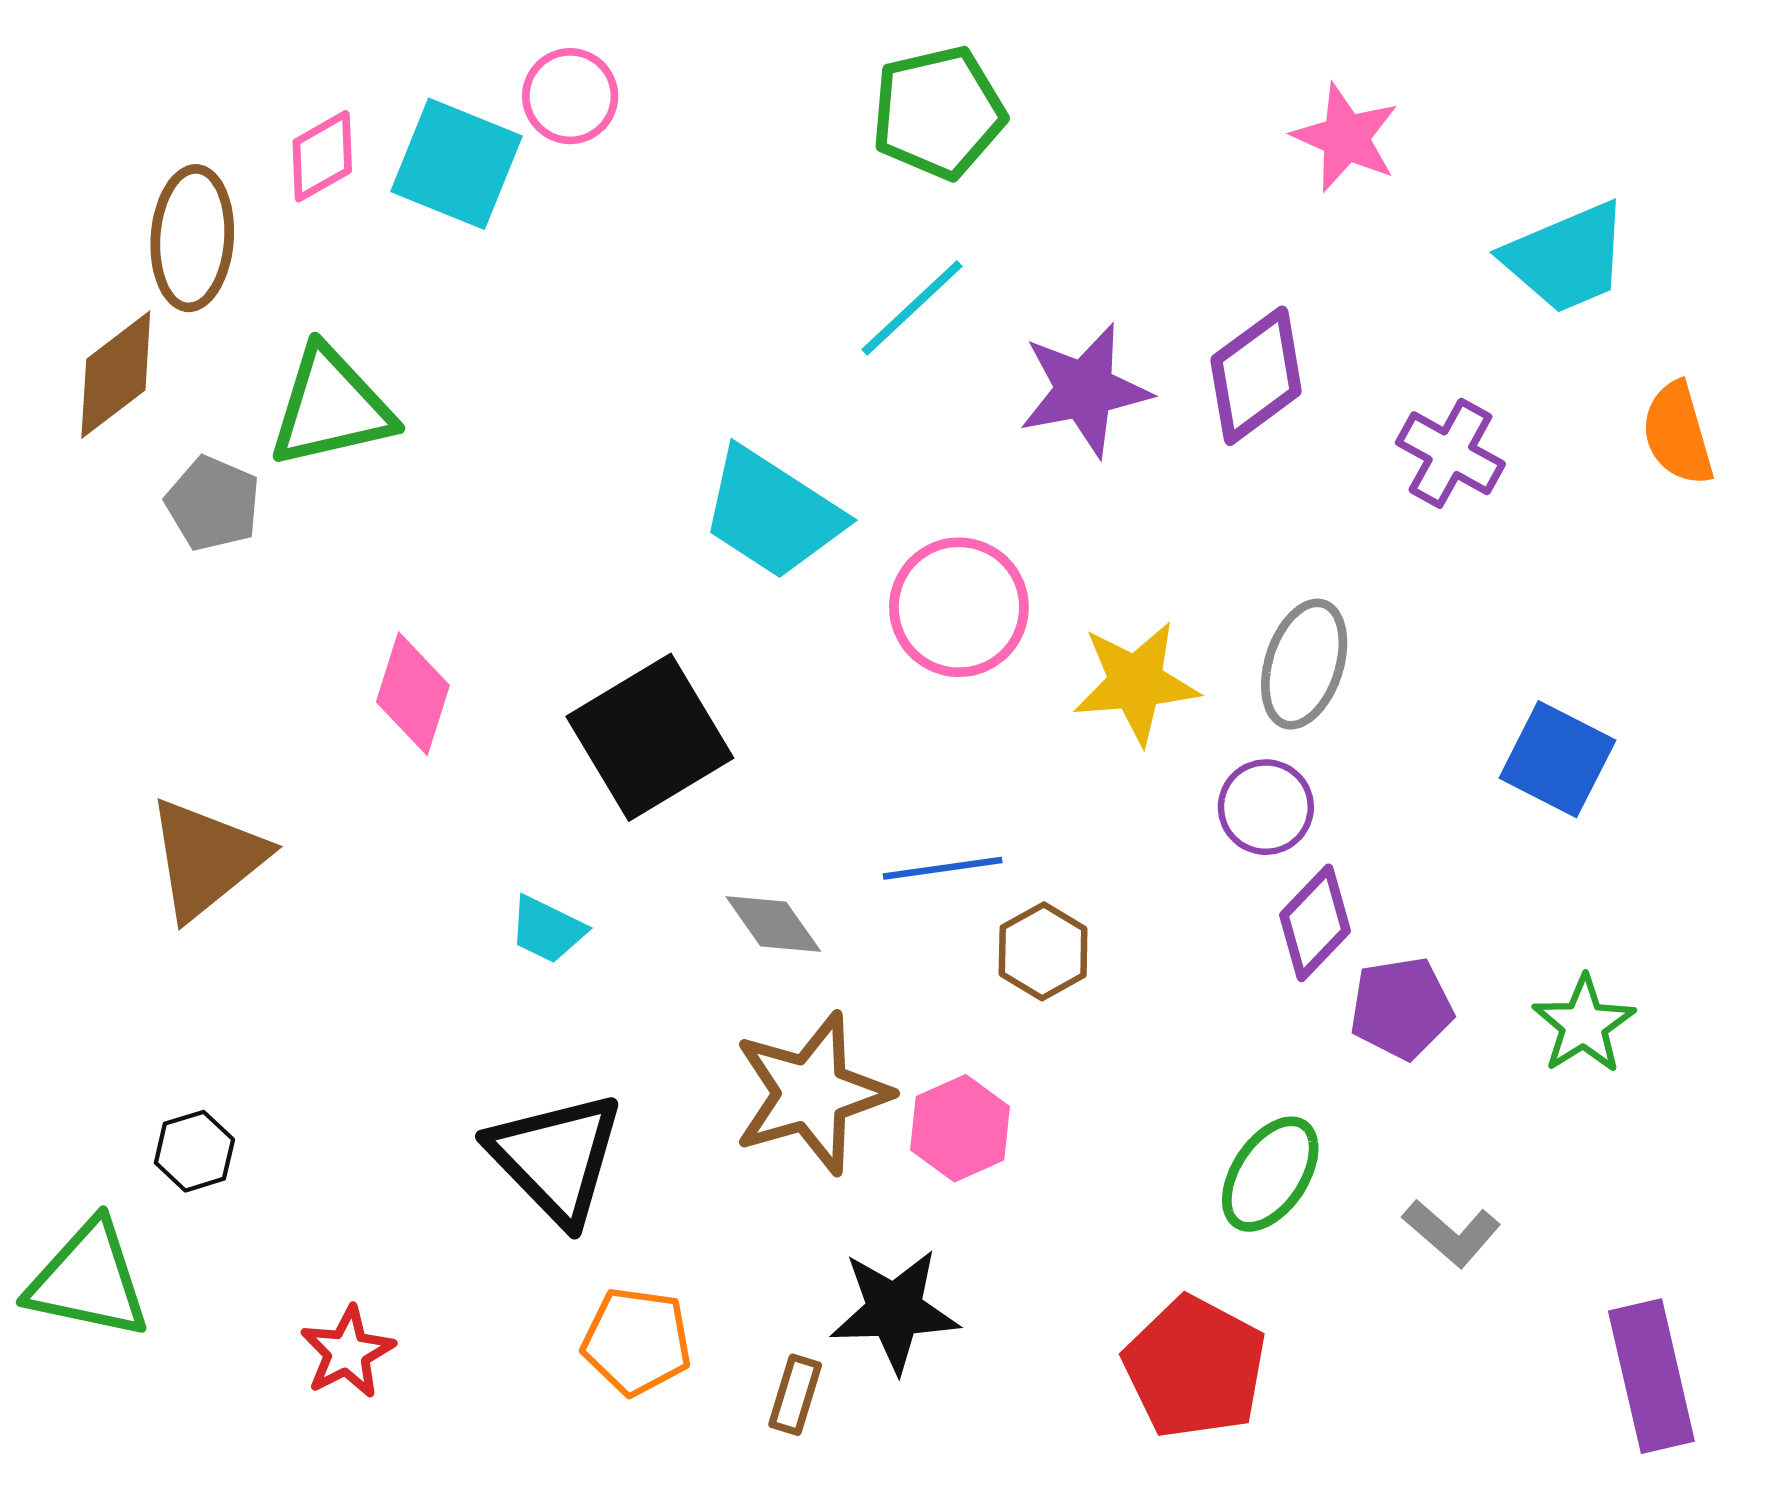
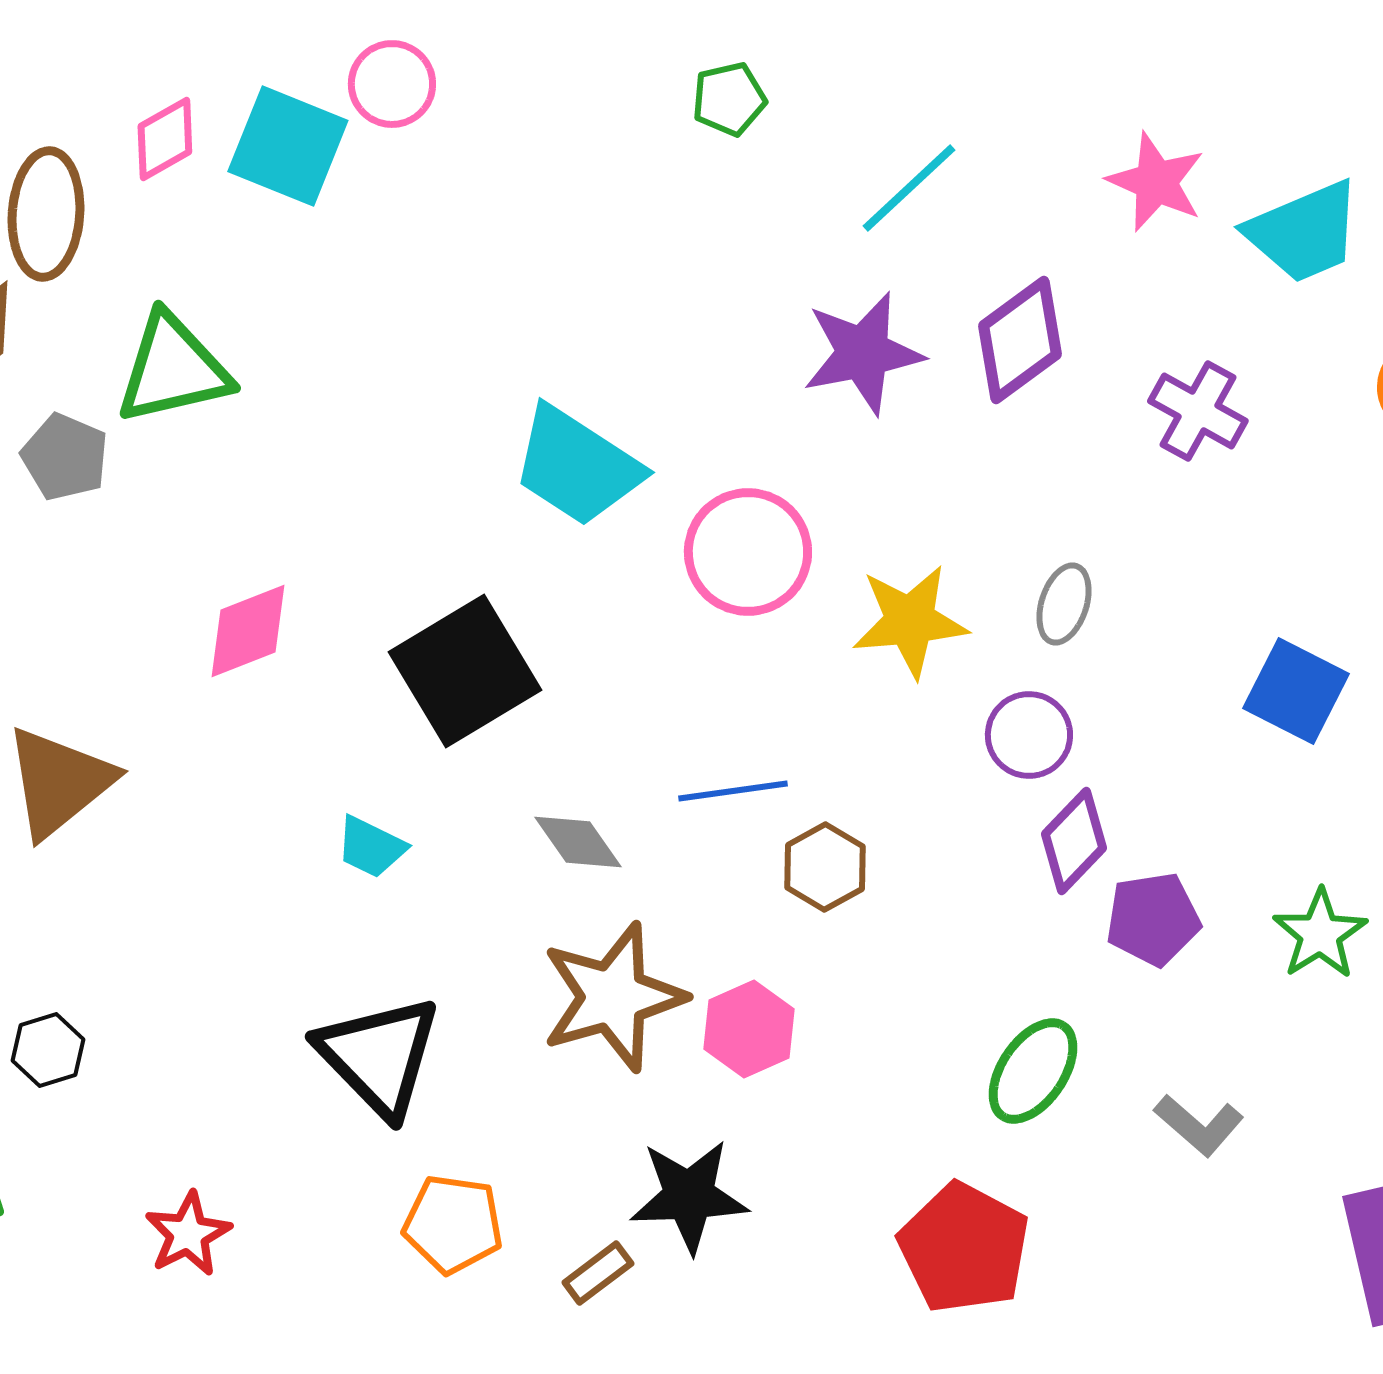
green pentagon: (938, 112) -> (729, 99), size x0.6
pink star: (1346, 138) -> (1156, 182), moved
cyan line: (912, 308) -> (909, 188), moved
gray ellipse: (1304, 664) -> (1064, 604), size x0.7
pink diamond: (413, 694) -> (248, 631), turned 51
brown rectangle: (795, 1395) -> (598, 1273), turned 36

